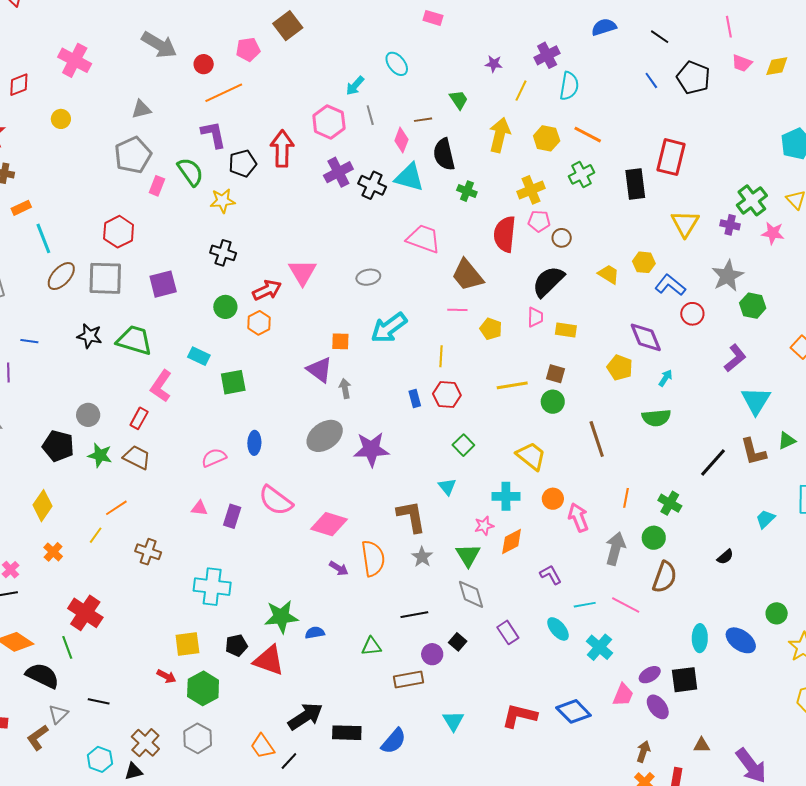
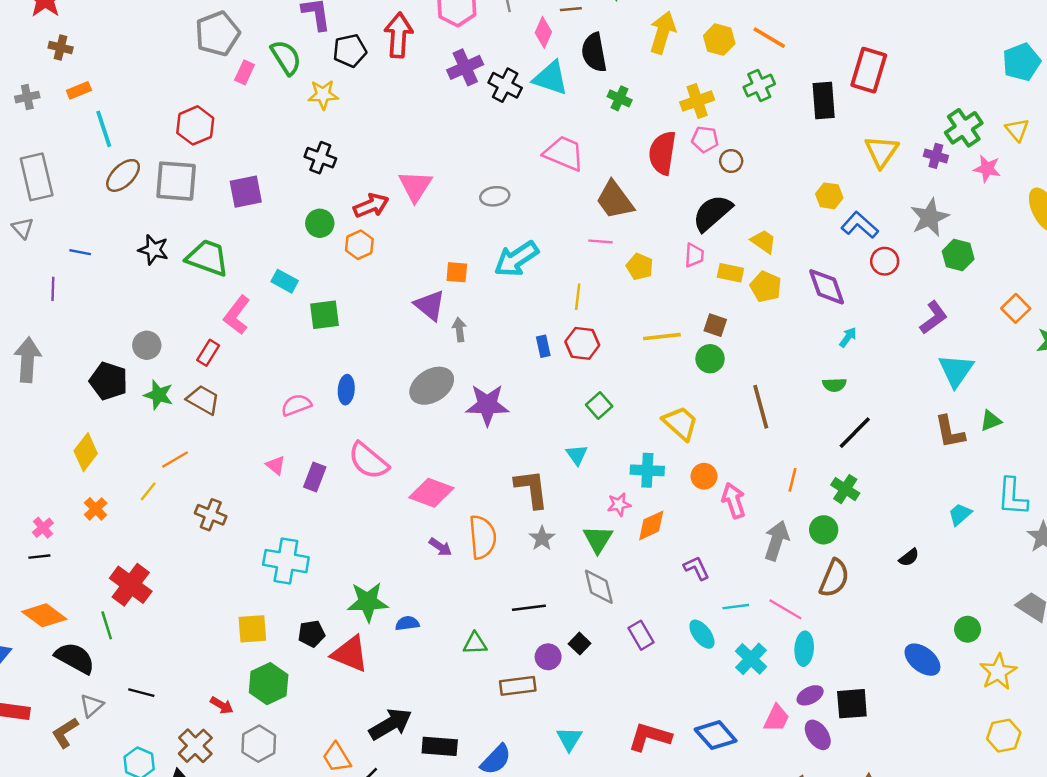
yellow trapezoid: (609, 274) -> (763, 241), moved
yellow pentagon: (620, 368) -> (766, 287), moved
green semicircle: (656, 418) -> (834, 385), size x0.7
black line: (713, 462) -> (855, 433), moved
pink triangle: (199, 508) -> (276, 465), turned 30
cyan ellipse: (700, 638) -> (804, 649), moved
red arrow: (166, 676) -> (222, 705), moved

